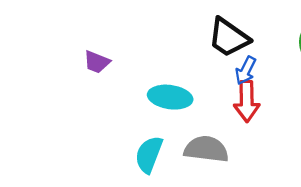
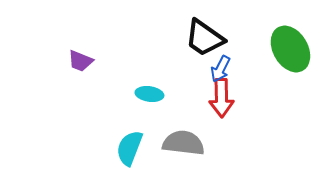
cyan ellipse: (170, 97) -> (149, 94), size x0.7

